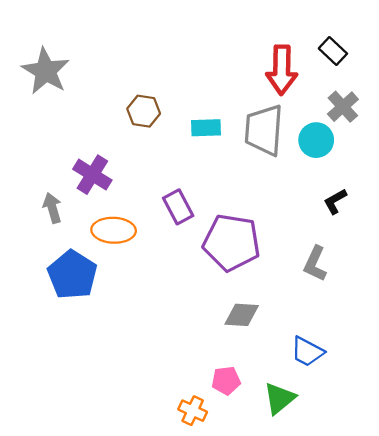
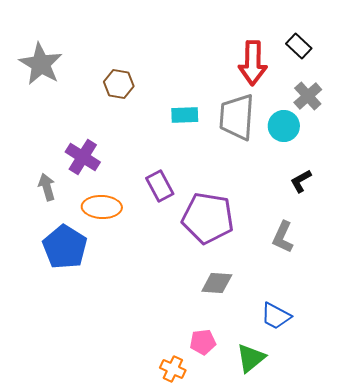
brown hexagon: (144, 111) -> (119, 84), moved

